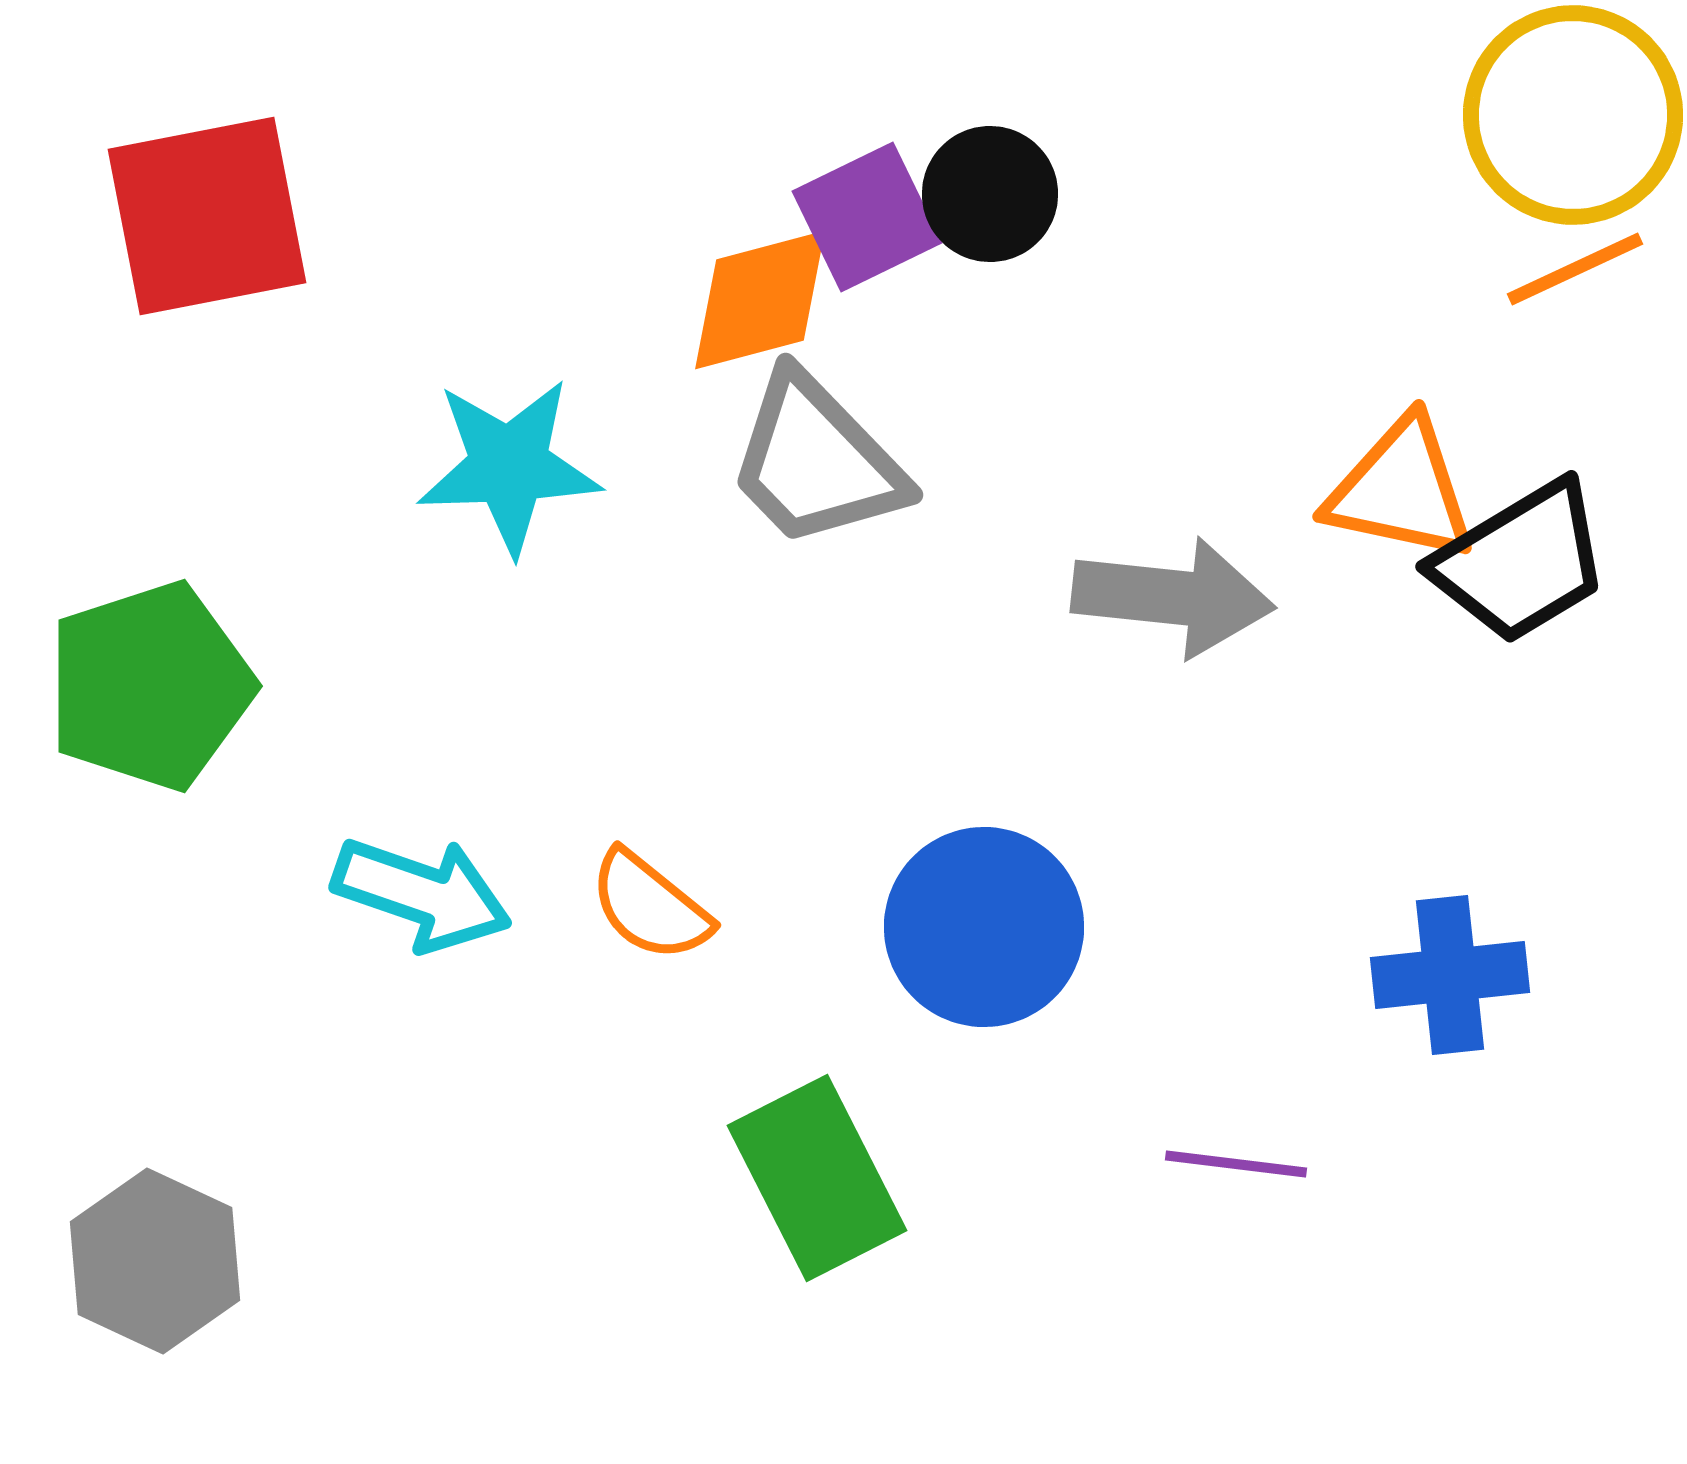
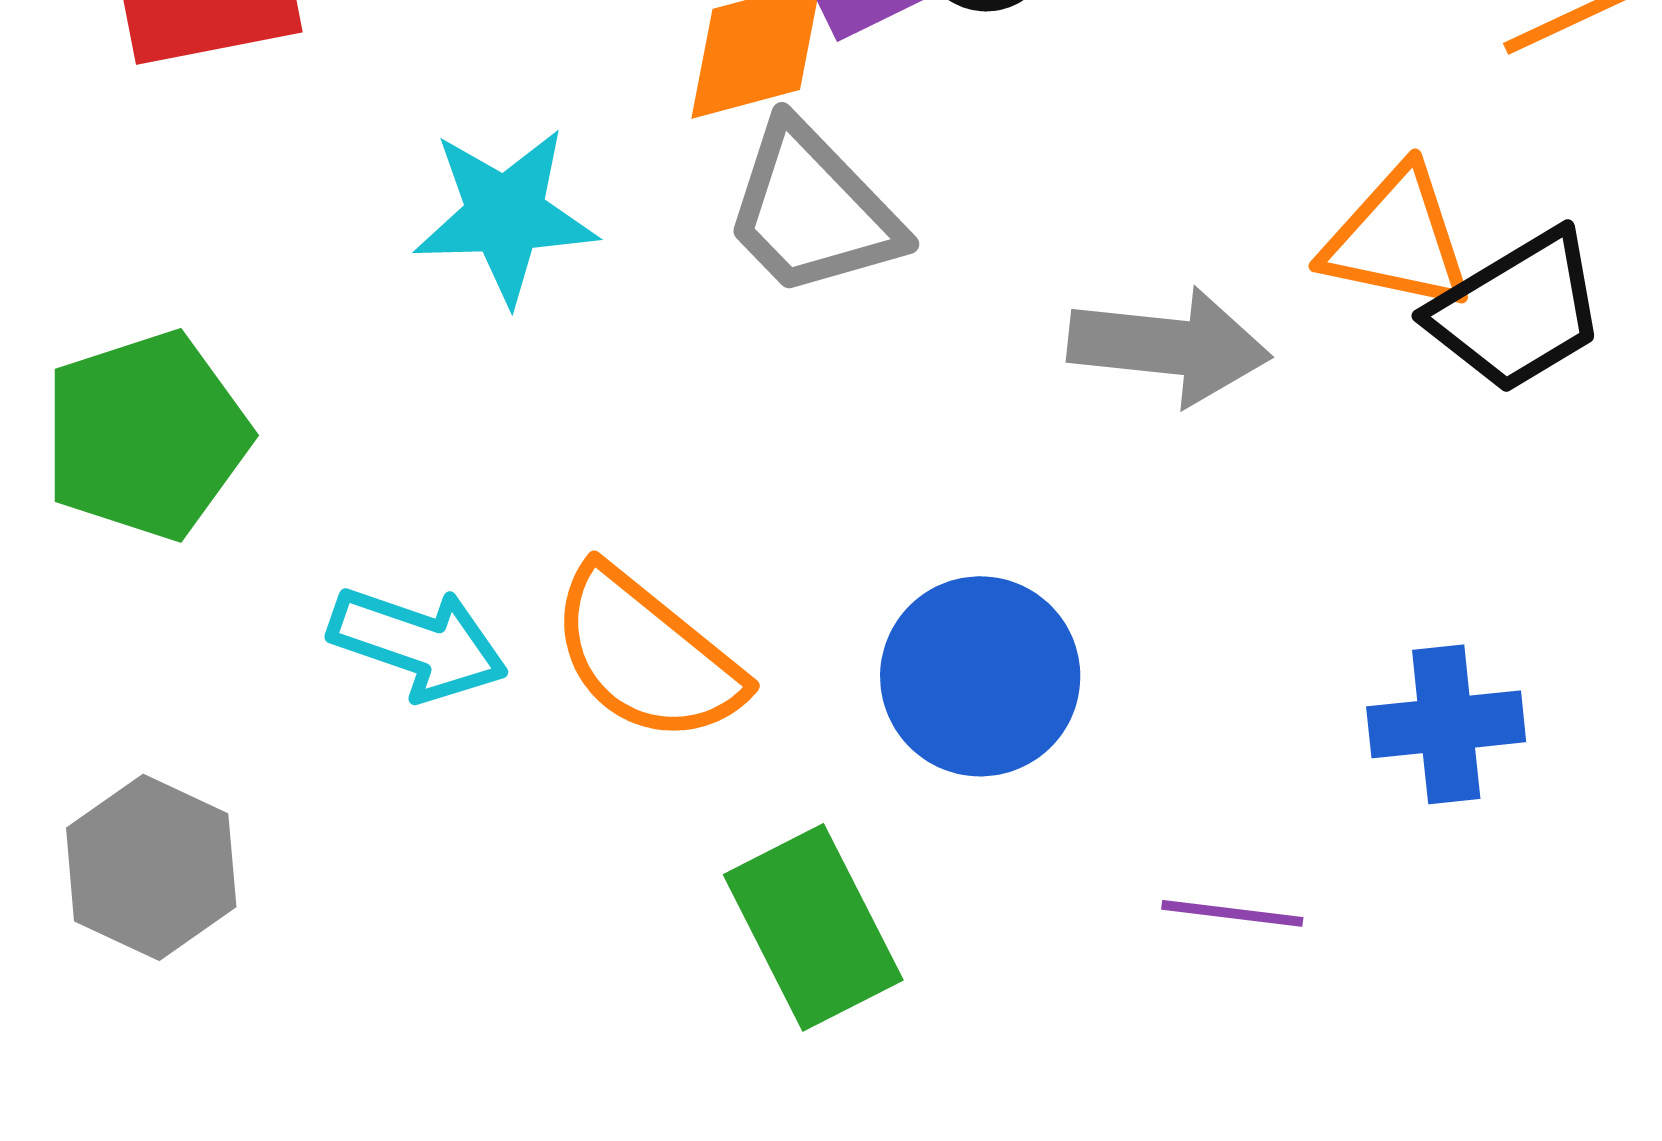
orange semicircle: (650, 906) -> (646, 655), size x1.6
gray hexagon: (155, 1261) -> (151, 867), moved

